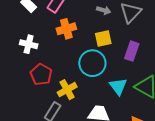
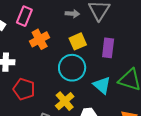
yellow cross: (67, 90) -> (65, 101), moved

